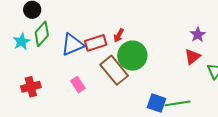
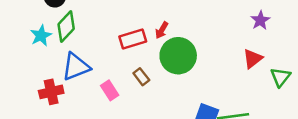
purple star: (198, 35) -> (260, 20), moved
blue triangle: (73, 44) -> (76, 67), moved
brown rectangle: (114, 70) -> (141, 77), moved, size x0.5

